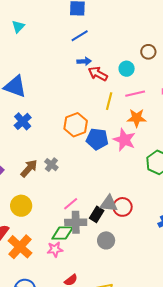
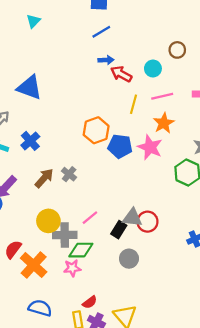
orange star: (137, 118) -> (164, 123), turned -30
blue cross: (23, 121) -> (30, 141), moved
yellow circle: (21, 206) -> (48, 221), moved
gray cross: (76, 222) -> (65, 235), moved

